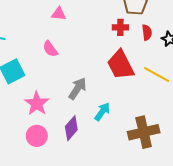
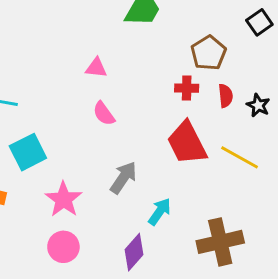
pink semicircle: (50, 49) -> (104, 114), moved
purple diamond: (71, 128) -> (134, 252), moved

